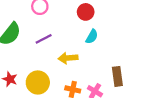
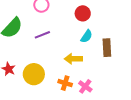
yellow arrow: (68, 58) -> (73, 59), moved
brown rectangle: (117, 76) -> (107, 48), moved

